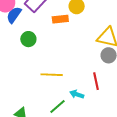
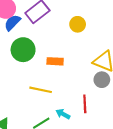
orange rectangle: (60, 19) -> (55, 61), moved
green circle: (28, 39) -> (23, 50), size x1.5

